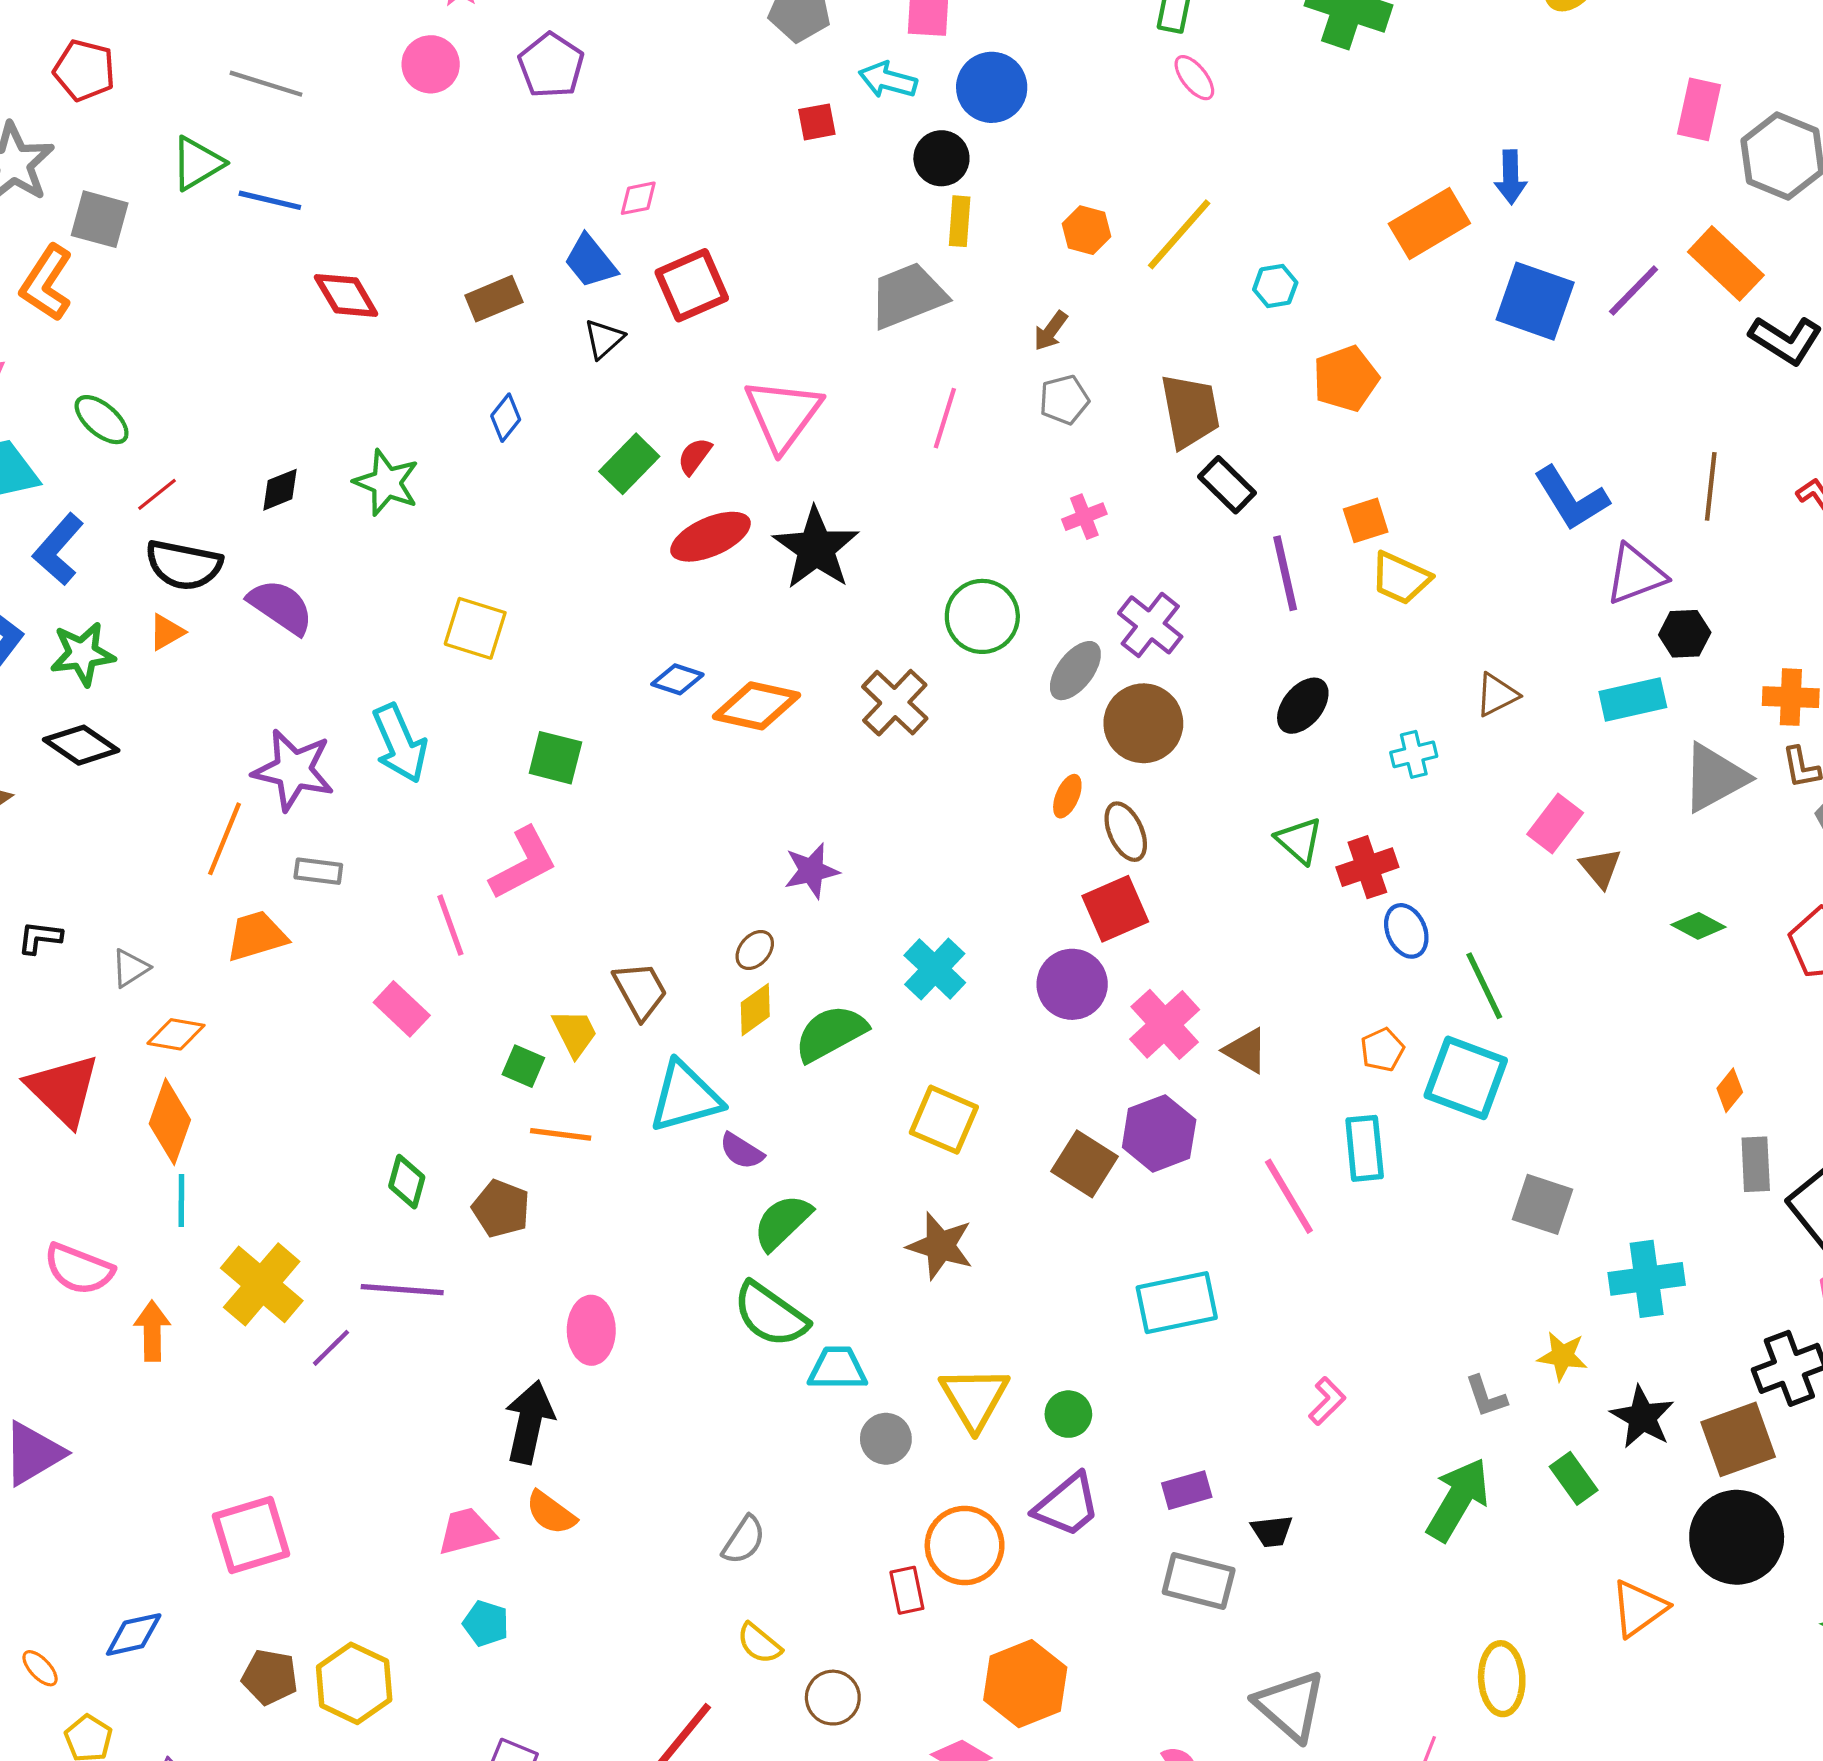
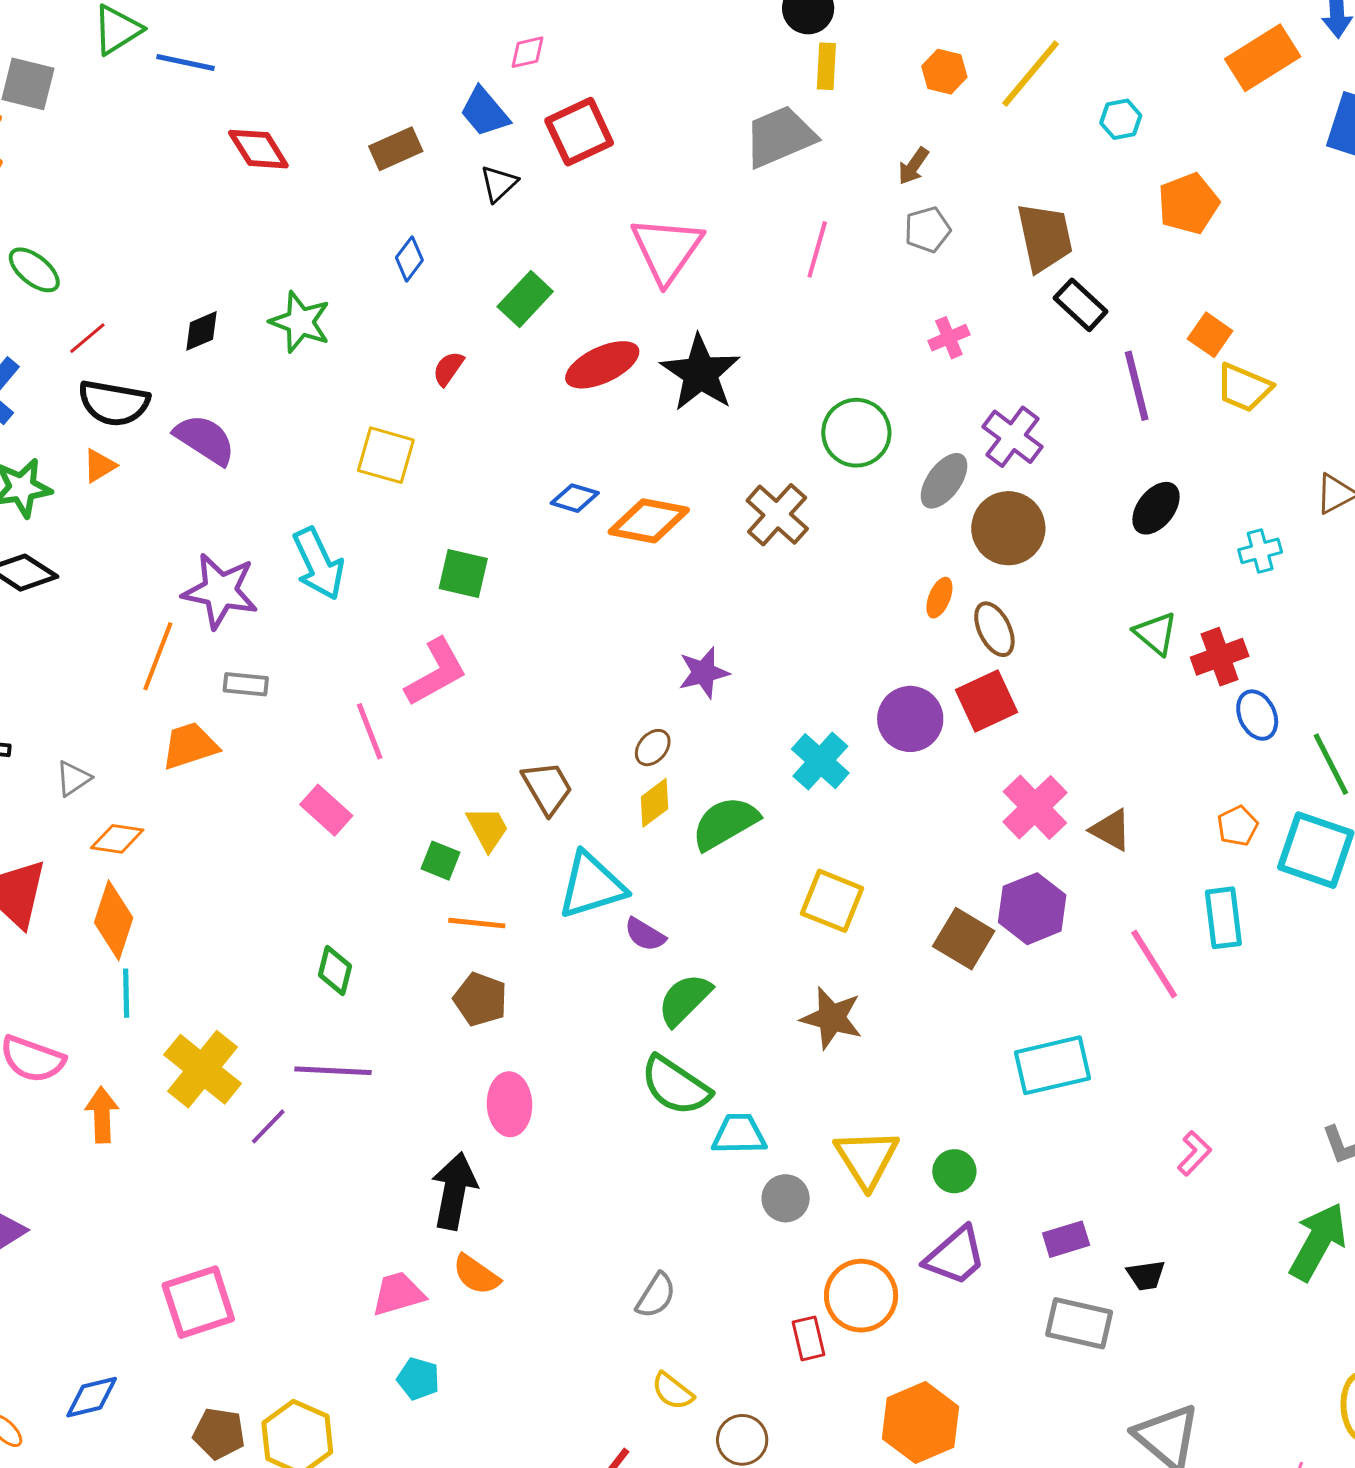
red semicircle: (695, 456) -> (448, 369), moved
orange square: (1366, 520) -> (1210, 335), turned -36
purple circle: (1072, 984) -> (910, 719), moved
brown pentagon: (501, 1209) -> (480, 999), moved

